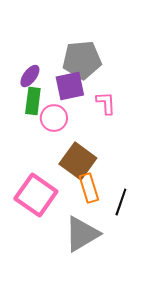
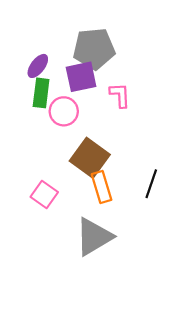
pink square: (36, 195) -> (44, 195), size x0.6
black line: (121, 202) -> (151, 184), moved

